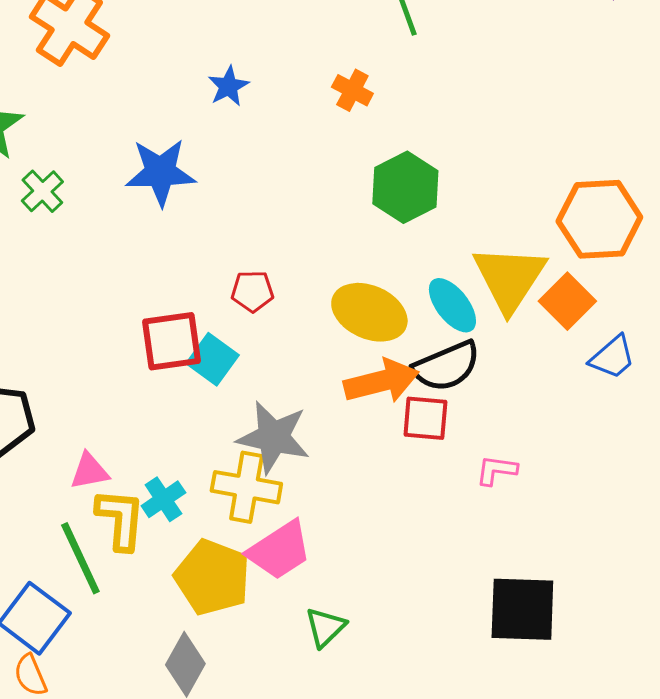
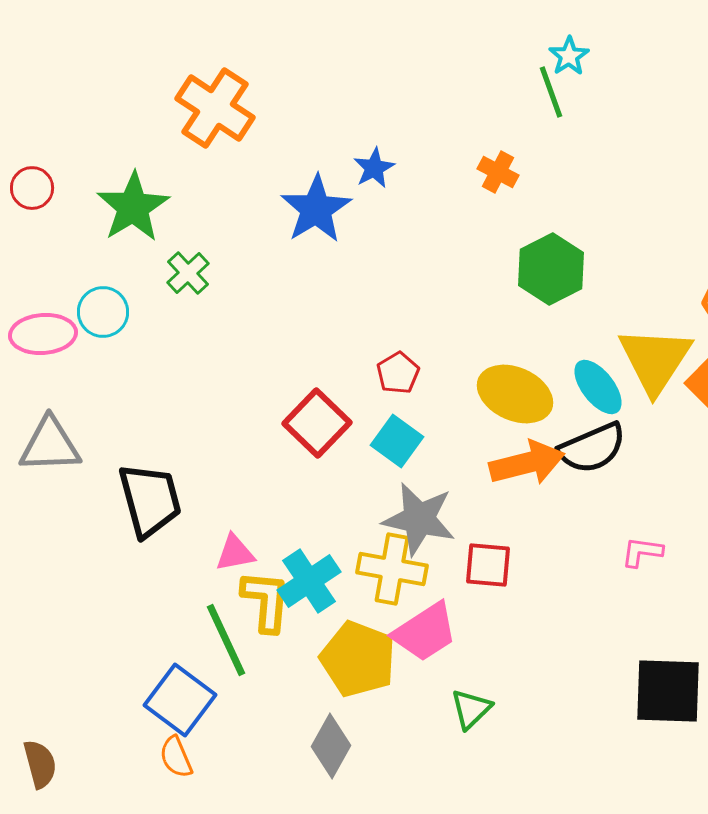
blue star: (160, 172) -> (316, 209), moved, turned -30
red pentagon: (252, 291) -> (398, 373), turned -30
red square: (171, 341) -> (317, 423), turned -38
cyan square: (212, 359) -> (397, 441), moved
red square: (425, 418) -> (488, 565), moved
cyan cross: (163, 499) -> (309, 581), size x1.4

